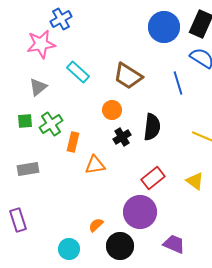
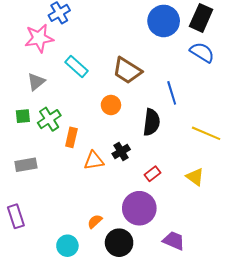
blue line: (178, 83) -> (172, 93), moved
black cross: (122, 137) -> (121, 152), moved
red rectangle: (153, 178) -> (152, 174), size x0.7

